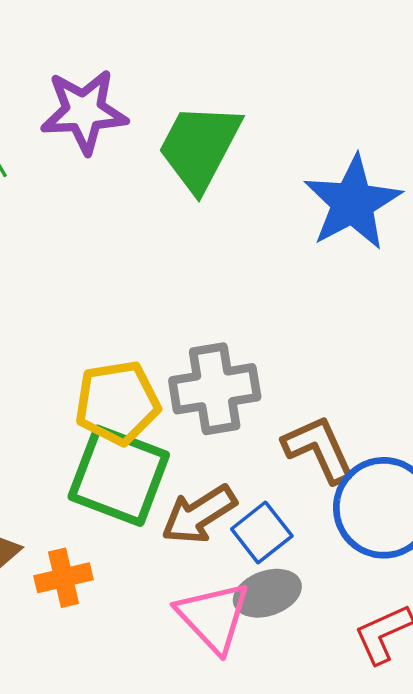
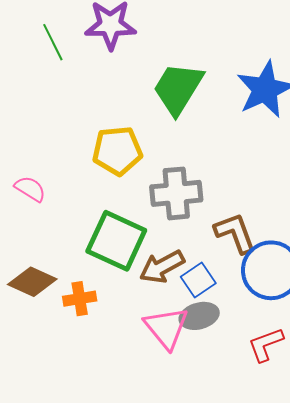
green trapezoid: (199, 147) -> (178, 88), moved
yellow pentagon: (117, 403) -> (117, 151), moved

